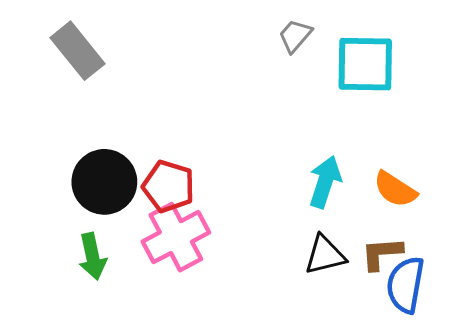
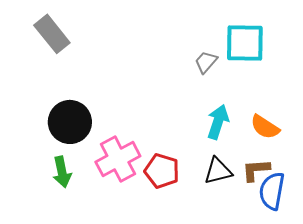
gray trapezoid: (295, 36) -> (206, 62), moved
red pentagon: (168, 186) -> (162, 171), moved

